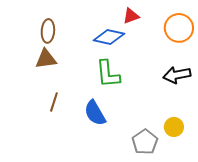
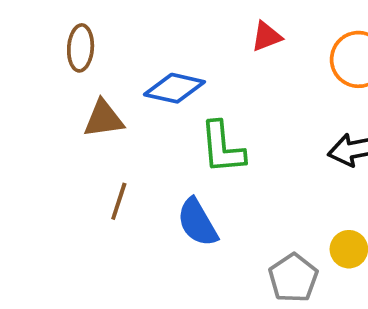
brown ellipse: (48, 31) -> (81, 48), moved
blue diamond: (109, 37) -> (174, 88), moved

